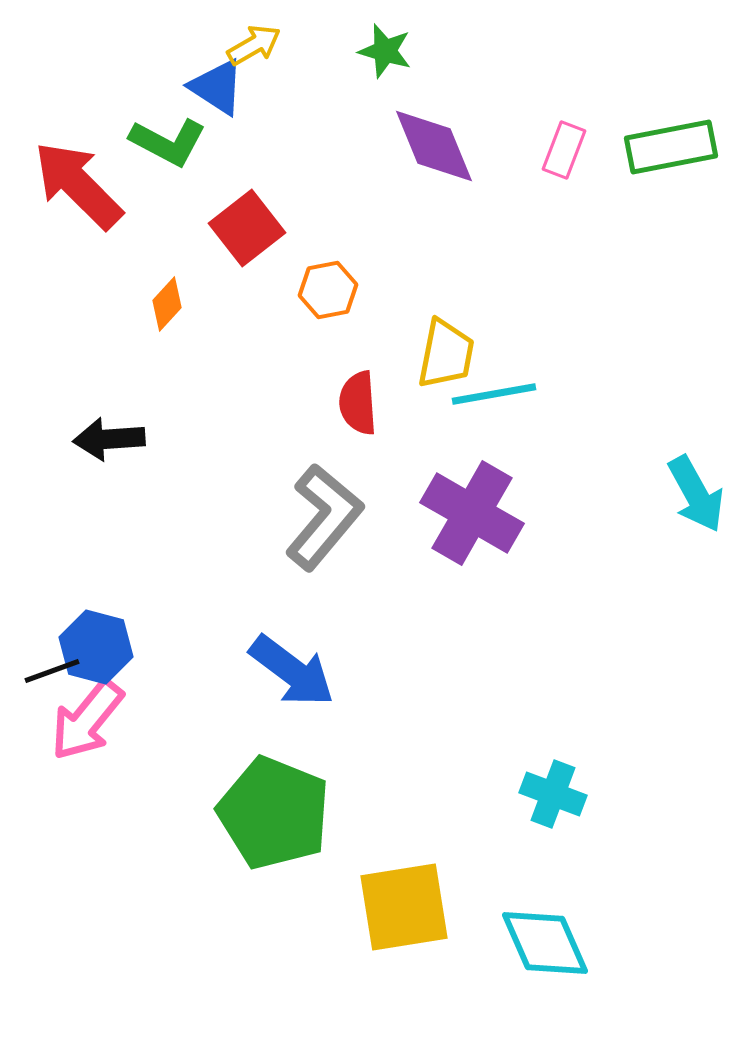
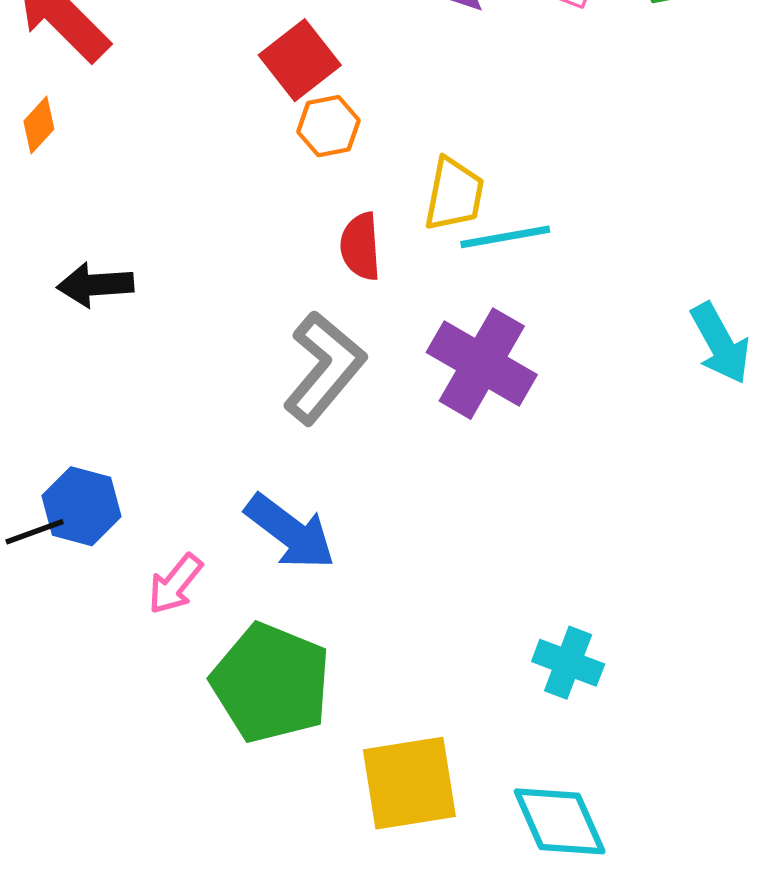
red square: (247, 228) -> (300, 60), moved
orange diamond: (167, 304) -> (39, 125), moved
pink arrow: (87, 720) -> (175, 584), moved, size x0.7

